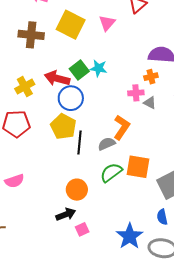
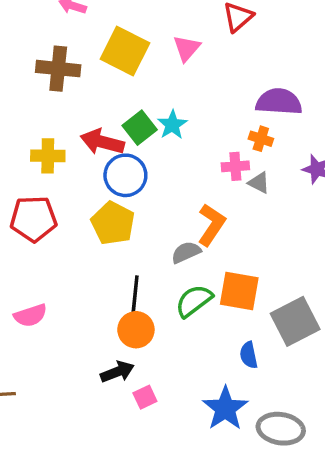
cyan star: (99, 68) -> (172, 125), turned 30
orange cross: (151, 77) -> (261, 139), turned 32
yellow cross: (25, 87) -> (48, 156), turned 30
black line: (79, 143) -> (135, 296), moved
blue semicircle: (162, 217) -> (249, 355), moved

